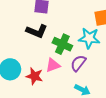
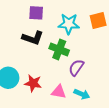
cyan star: (89, 38) -> (69, 24), moved
pink triangle: (53, 65) -> (59, 92), moved, turned 35

